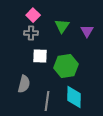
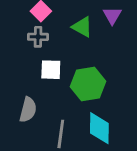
green triangle: (62, 26) -> (82, 27), turned -35
purple triangle: (87, 31) -> (112, 15), moved

